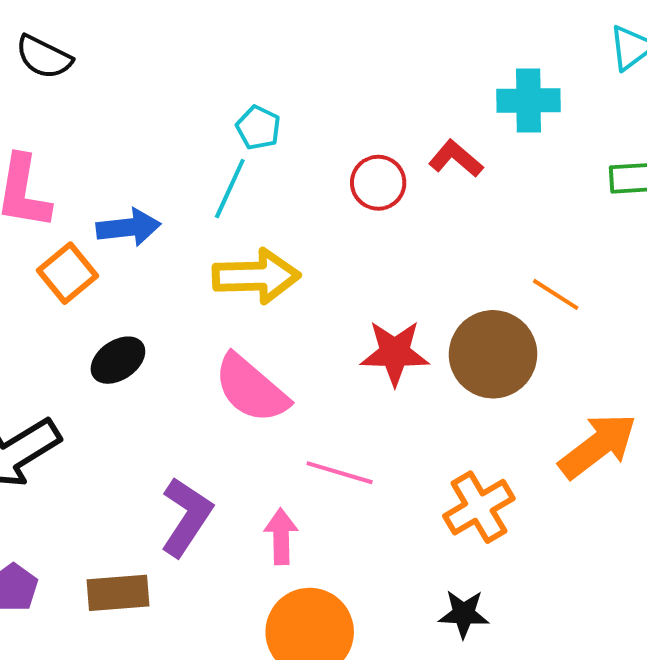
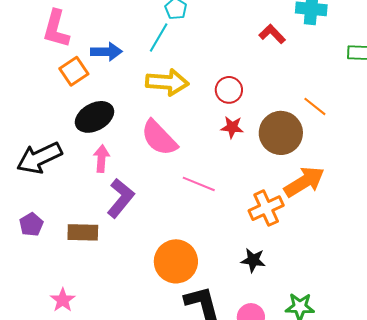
red circle: (378, 183) -> (229, 90), moved
red star: (395, 353) -> (232, 127), size x0.7
black ellipse: (118, 360) -> (94, 117), size x1.4
orange arrow: (598, 446) -> (304, 182), moved
pink arrow: (281, 536) -> (101, 159), moved

